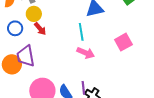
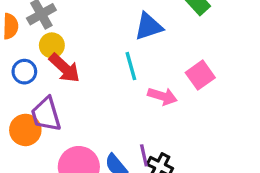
red arrow: (40, 29) -> (65, 68), size x1.5
pink arrow: (86, 53) -> (162, 96), moved

